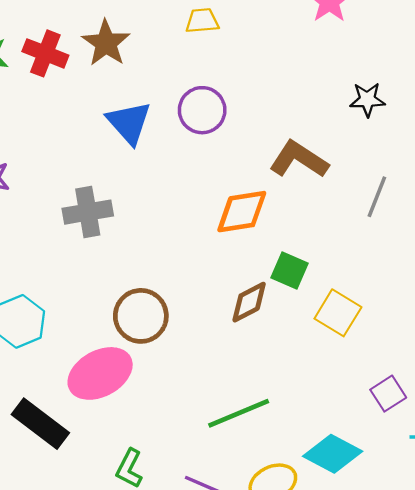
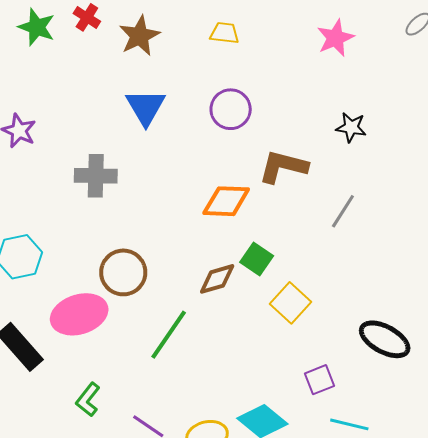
red cross: (45, 53) -> (87, 17), moved, size x0.7
purple circle: (202, 110) -> (231, 109), moved
brown L-shape: (299, 160) -> (283, 167), turned -30
green line: (239, 413) -> (169, 335), moved, turned -44

